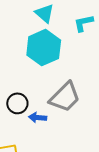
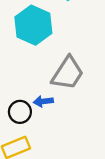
black circle: (17, 103) -> (20, 112), moved

